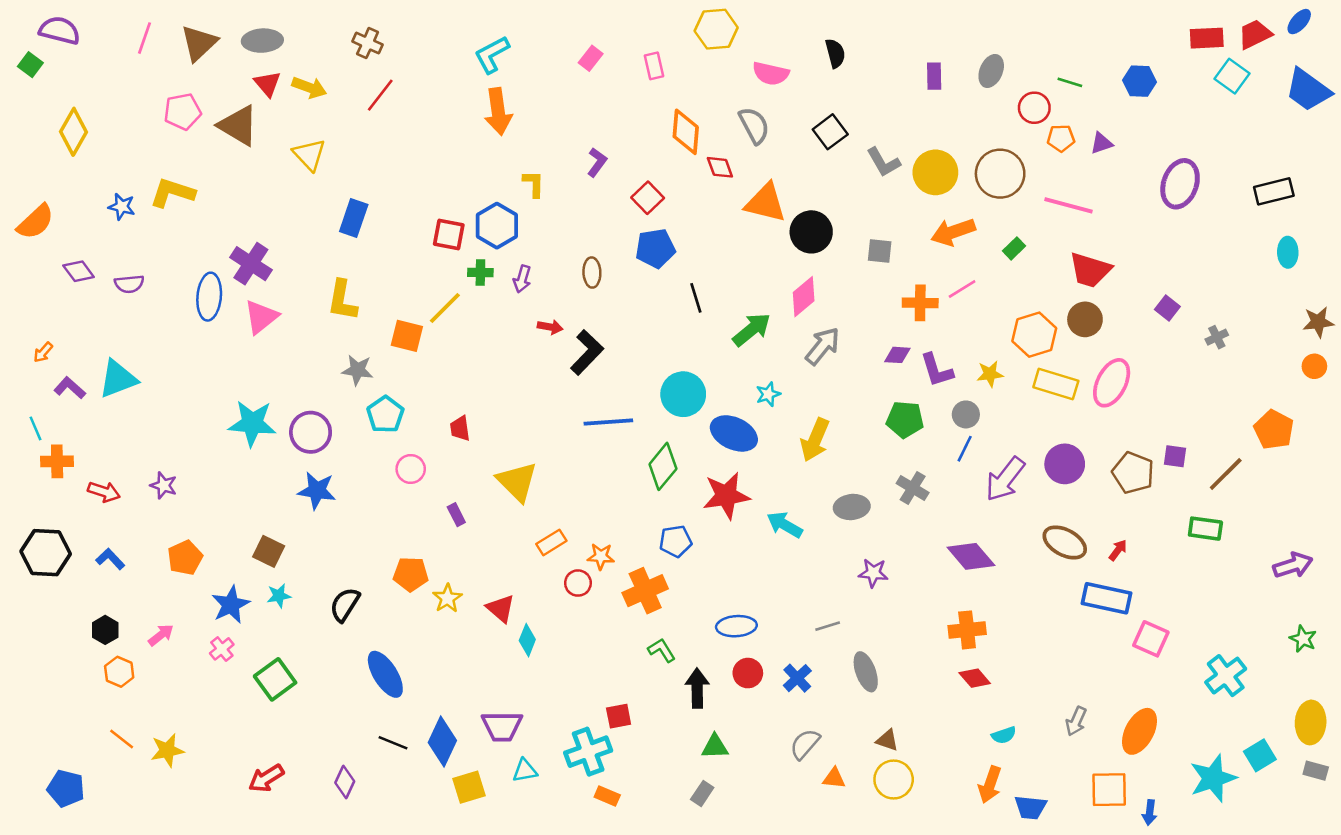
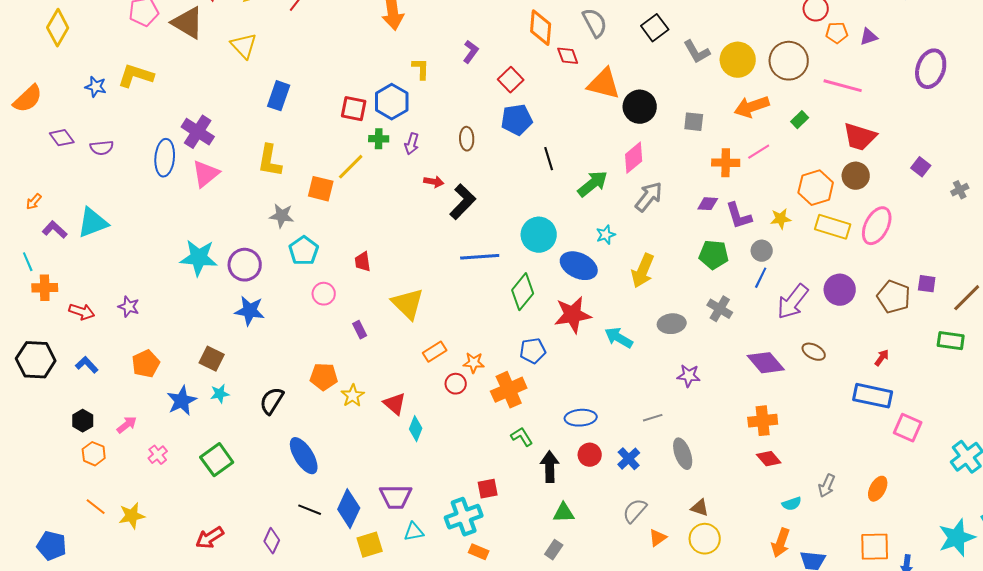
brown ellipse: (1065, 542) -> (814, 352), moved, size x0.7
pink cross: (222, 649) -> (158, 455), moved
gray arrow: (1076, 721) -> (827, 486), moved
orange ellipse: (1139, 731) -> (878, 489), moved, size x0.7
orange triangle: (834, 778) -> (658, 538), turned -42

